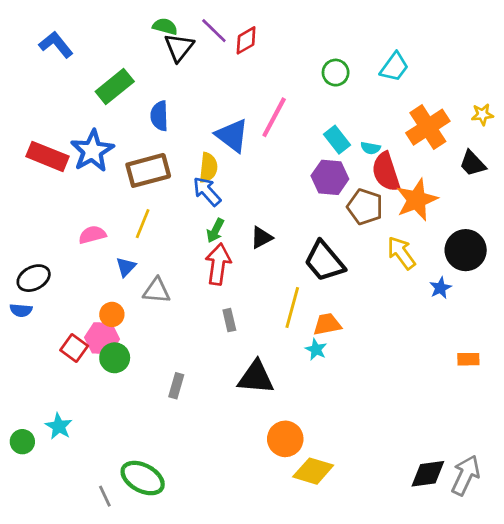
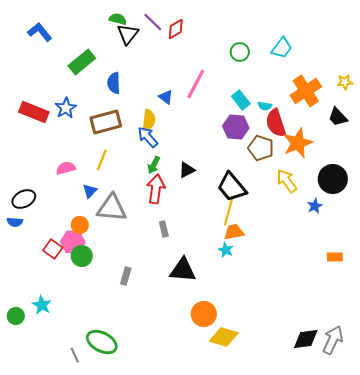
blue triangle: (232, 135) -> (166, 97), size x0.6
blue star: (92, 151) -> (66, 108), size x0.7
gray triangle: (157, 291) -> (112, 208), size x1.5
yellow line: (292, 307) -> (229, 211), moved

